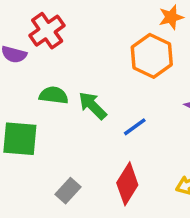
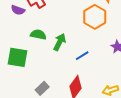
green arrow: (93, 106) -> (60, 42), turned 66

